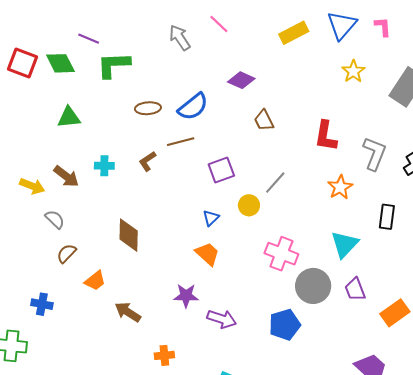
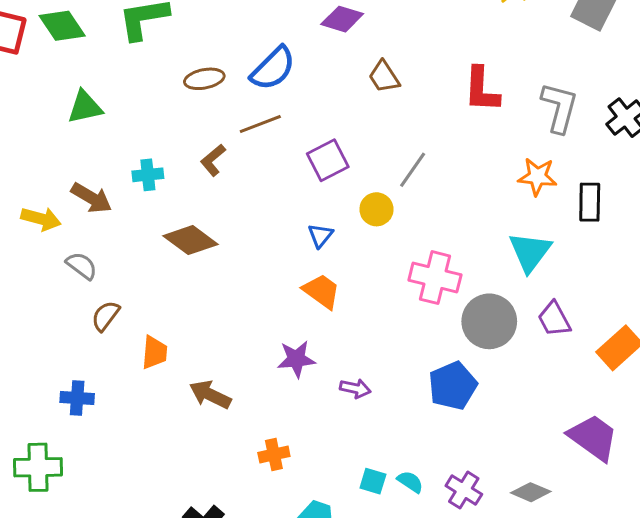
orange star: (340, 187) -> (537, 177), moved, turned -30
brown diamond: (129, 235) -> (191, 240), moved, turned -48
orange trapezoid: (95, 281) -> (154, 352), turned -40
purple arrow: (222, 319) -> (355, 388), size x0.7

